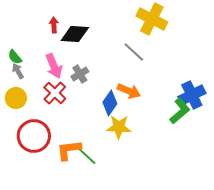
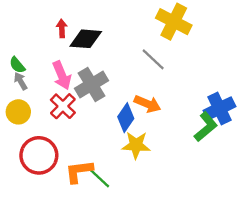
gray cross: (80, 74) -> (91, 84), size x1.6

